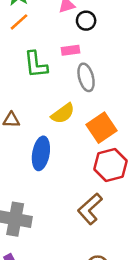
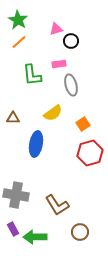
orange square: (101, 128) -> (83, 124), size x0.6
brown L-shape: (90, 209) -> (57, 205), moved, turned -80

